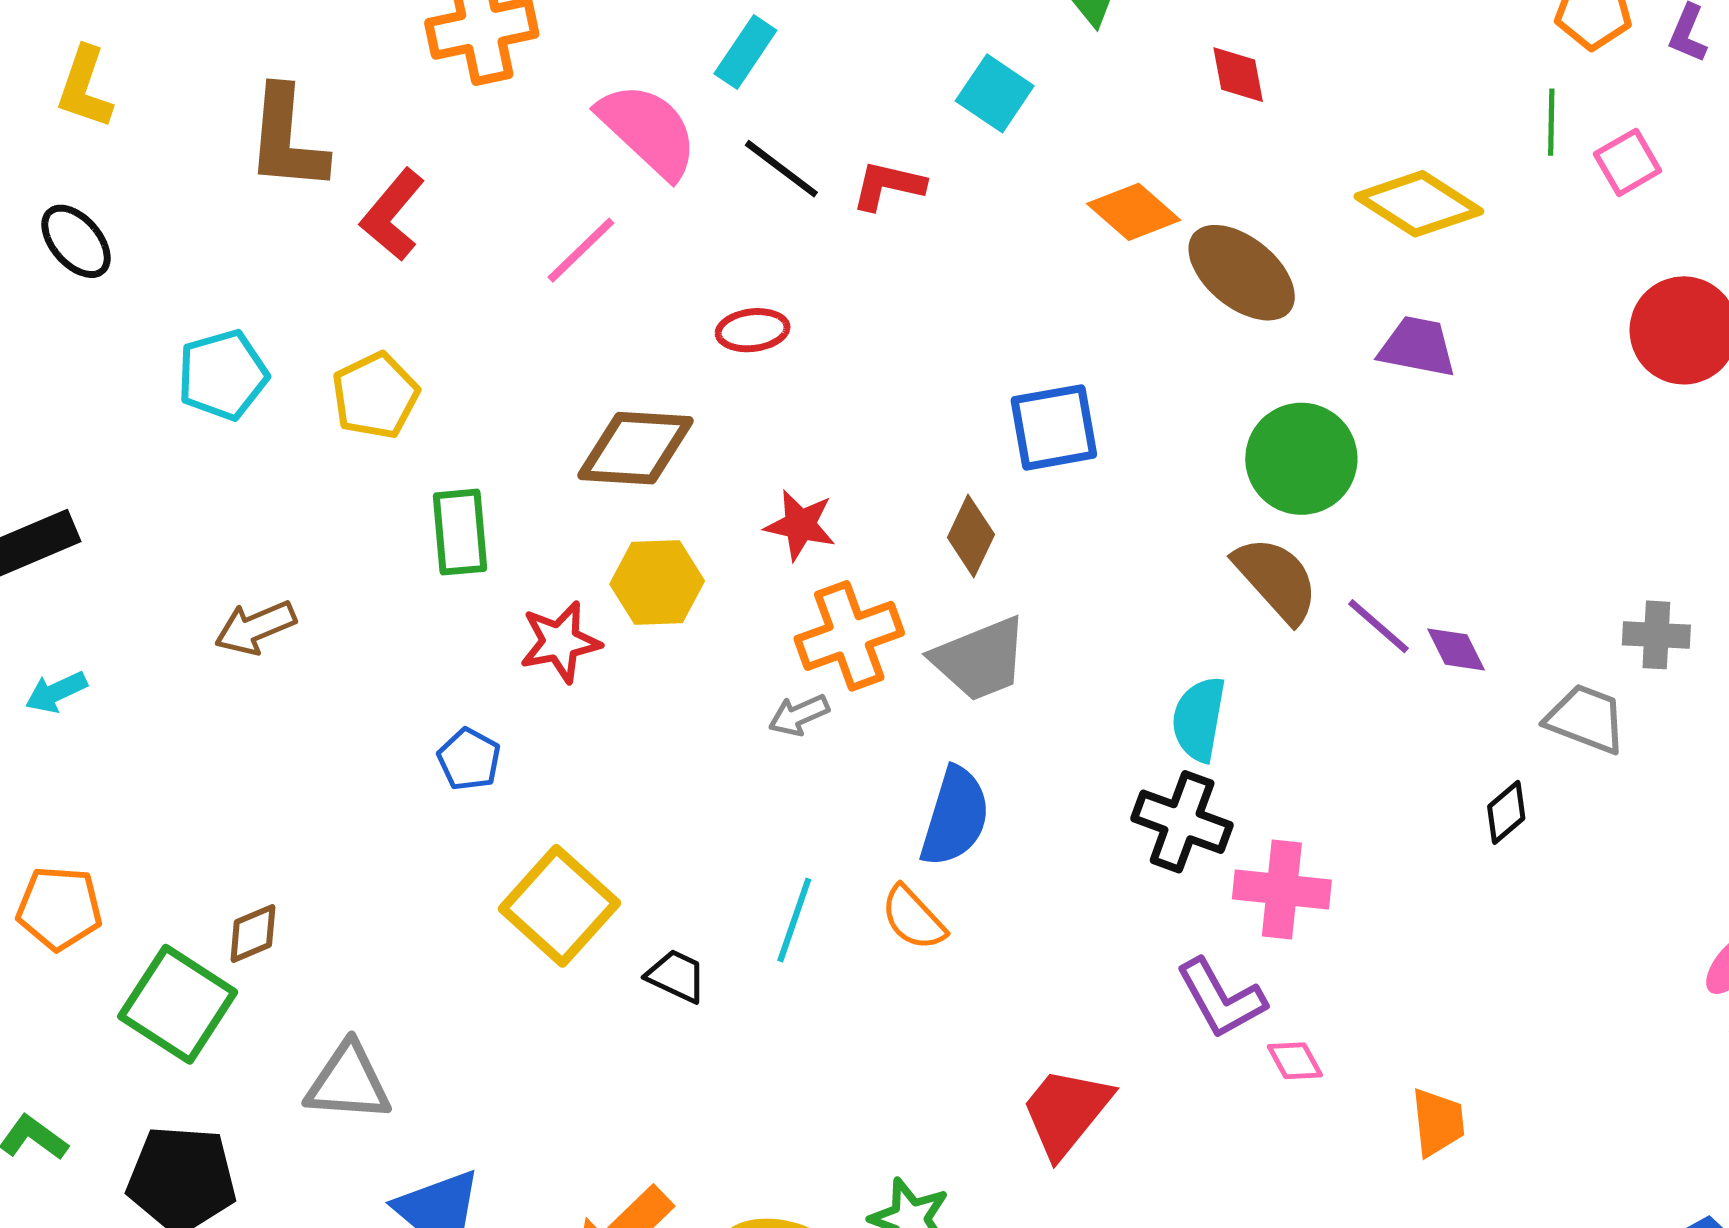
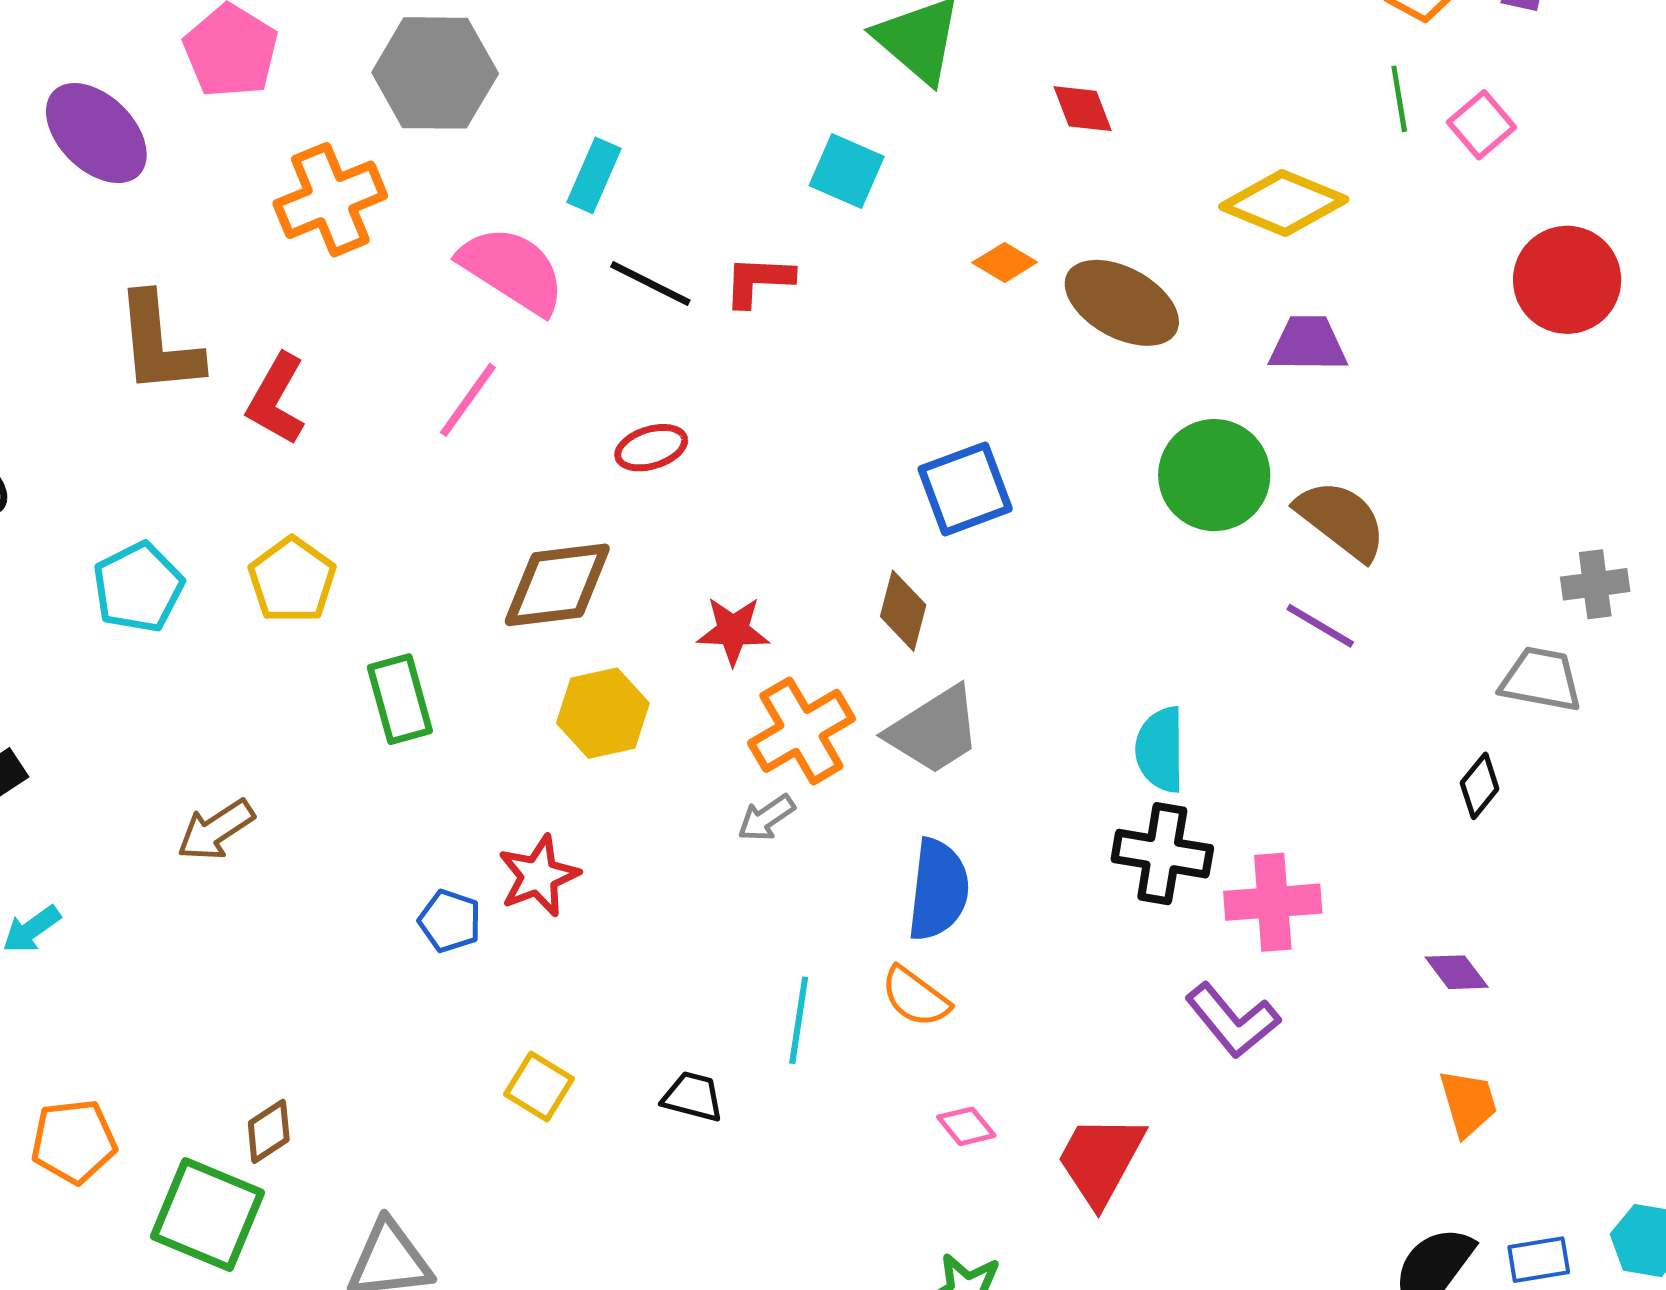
orange diamond: (1134, 212) -> (1005, 262), size x0.7
brown semicircle: (1276, 579) -> (1341, 520), moved
red star: (560, 642) -> (539, 876), moved
purple diamond: (1456, 649) -> (1457, 972), moved
yellow square: (559, 906) -> (539, 1087), moved, size x0.6
pink diamond: (1295, 1061) -> (966, 1126), moved

